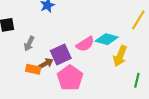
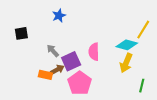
cyan diamond: (107, 39) -> (127, 45), moved
gray arrow: (29, 44) -> (53, 51), moved, turned 112
pink semicircle: (85, 44) -> (94, 52), turned 120

